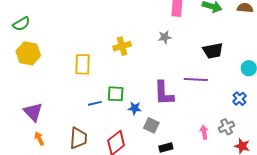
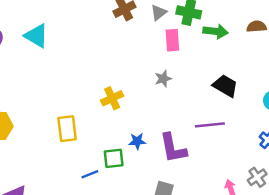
black trapezoid: (213, 51) -> (225, 86), turned -130
blue star: (135, 108) -> (137, 141), moved

